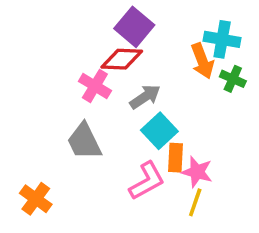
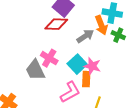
pink cross: (95, 86) -> (49, 58), moved
gray arrow: (145, 97) -> (85, 36), moved
pink star: (197, 172) -> (92, 66), moved

